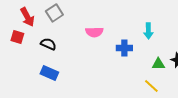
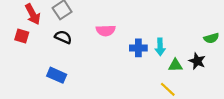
cyan arrow: (148, 31) -> (160, 47), moved
black semicircle: (48, 44) -> (63, 37), moved

